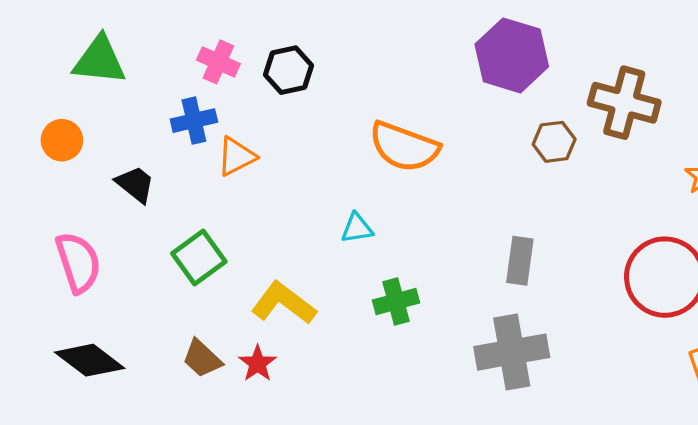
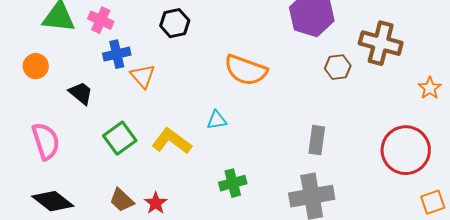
pink cross: (218, 62) -> (101, 20), moved
orange triangle: (236, 156) -> (143, 76), turned -44
green cross: (396, 302) -> (233, 183), moved
yellow L-shape: (284, 303) -> (172, 141), moved

